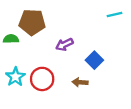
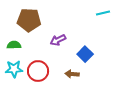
green semicircle: (11, 39) -> (14, 45), moved
cyan star: (15, 77) -> (14, 69), turned 30

